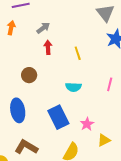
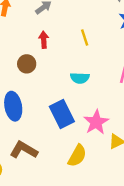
red arrow: (48, 47) -> (44, 40), moved
pink star: (87, 124) -> (96, 122), size x1.5

